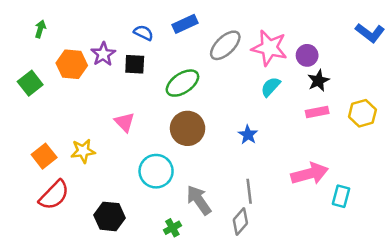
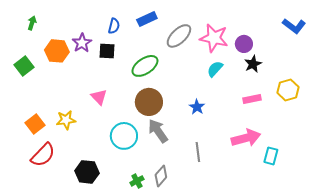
blue semicircle: (143, 33) -> (114, 26), turned 77
pink rectangle: (317, 112) -> (252, 99), moved
gray arrow: (199, 200) -> (158, 131), moved
gray diamond: (240, 222) -> (161, 176), moved

